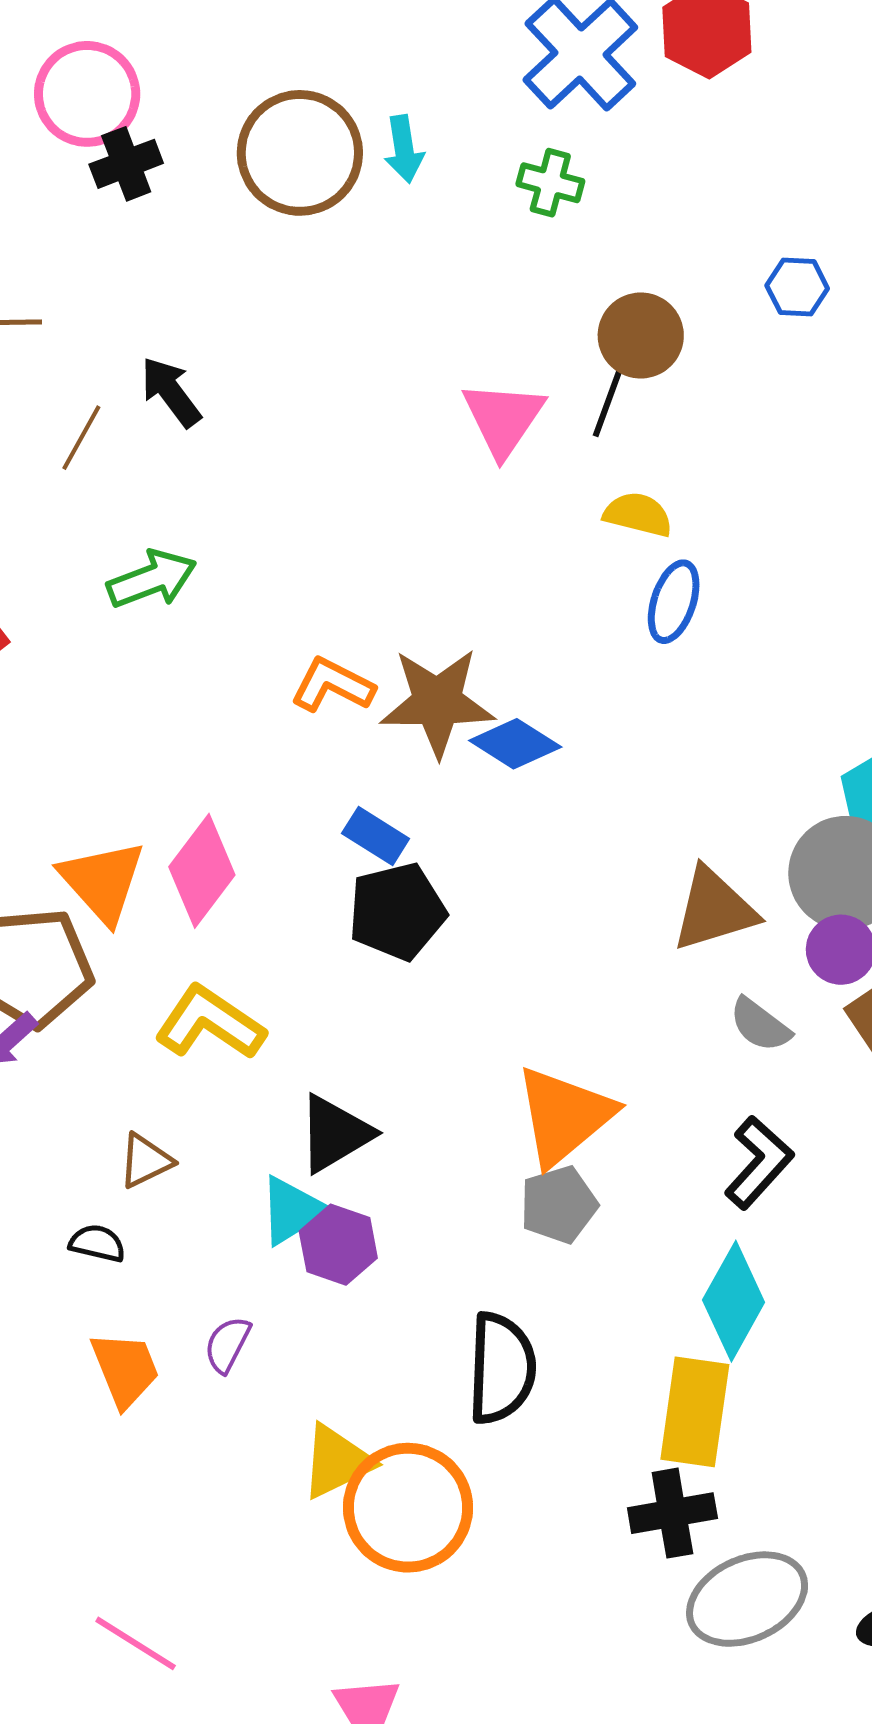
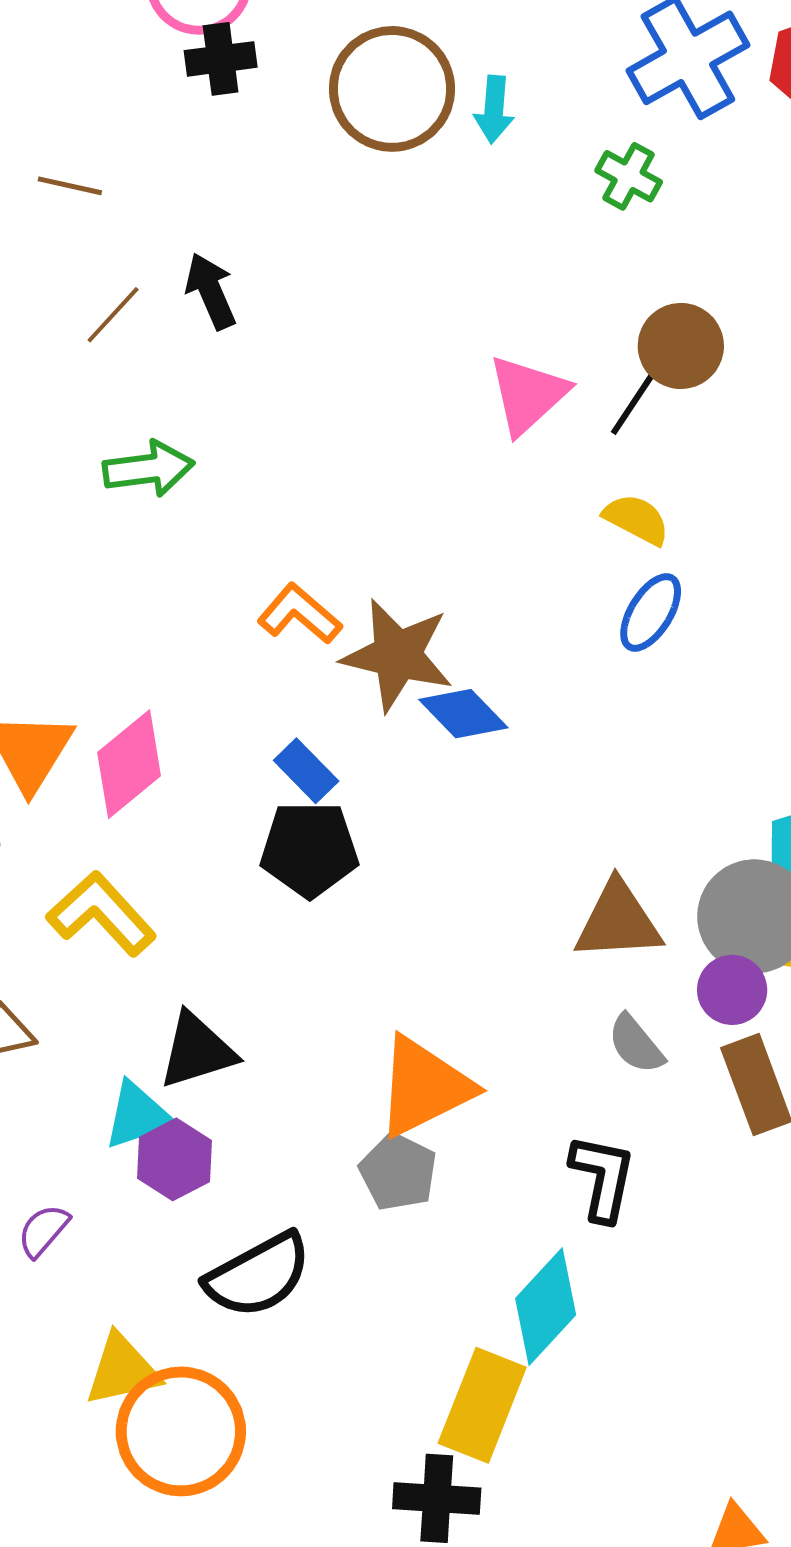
black L-shape: (759, 1162) -> (603, 1178), turned -44
gray pentagon: (559, 1205) -> (398, 1172), turned 30
black semicircle: (501, 1368) -> (258, 1275), moved, turned 46

